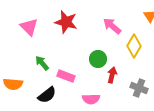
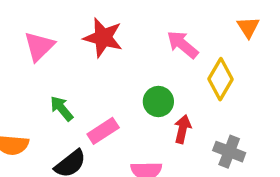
pink triangle: (29, 27) -> (39, 46), turned 30
pink rectangle: (66, 76) -> (103, 131), turned -54

